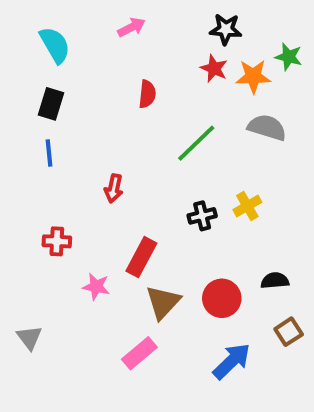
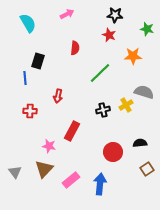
orange star: (253, 76) -> (133, 56), moved
black rectangle: (51, 104) -> (38, 61), moved
gray semicircle: (267, 127) -> (144, 92), moved
red cross: (57, 241) -> (30, 111), moved
brown triangle: (163, 302) -> (44, 169), moved
blue arrow: (232, 361) -> (100, 184), moved, turned -40

